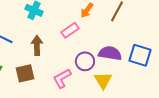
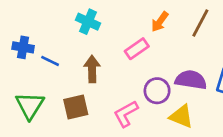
yellow triangle: (103, 80) -> (181, 116), turned -36

